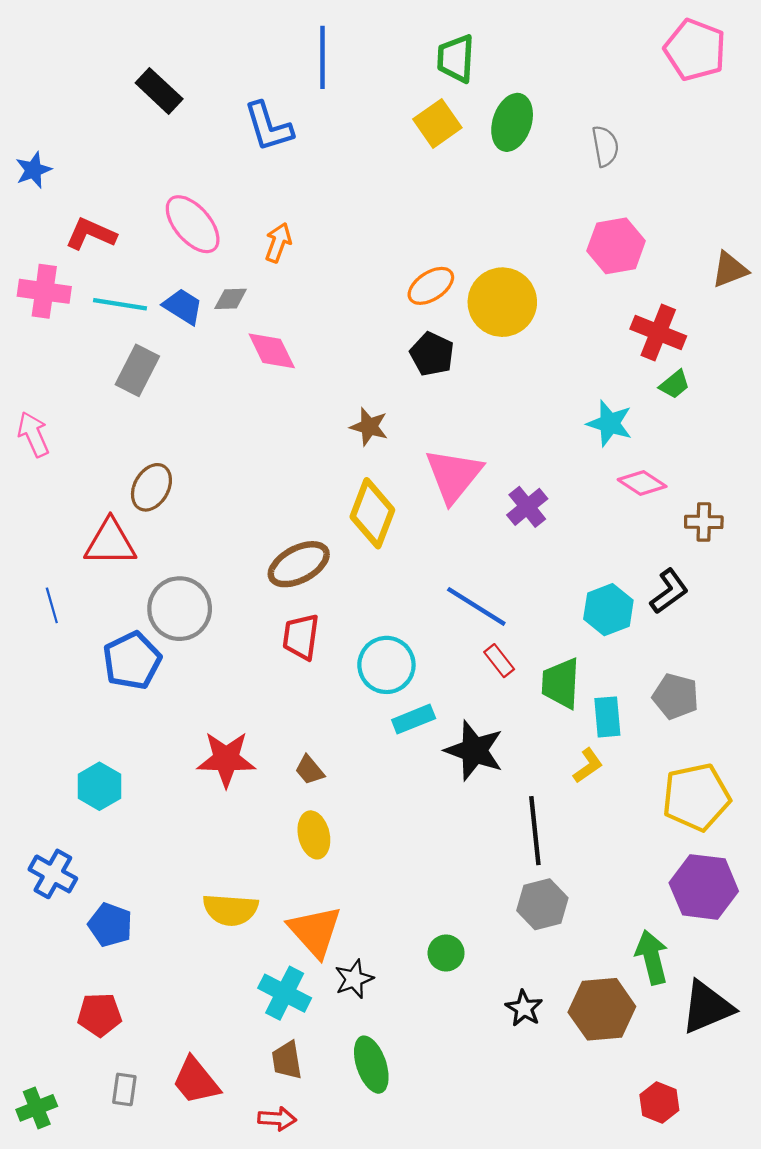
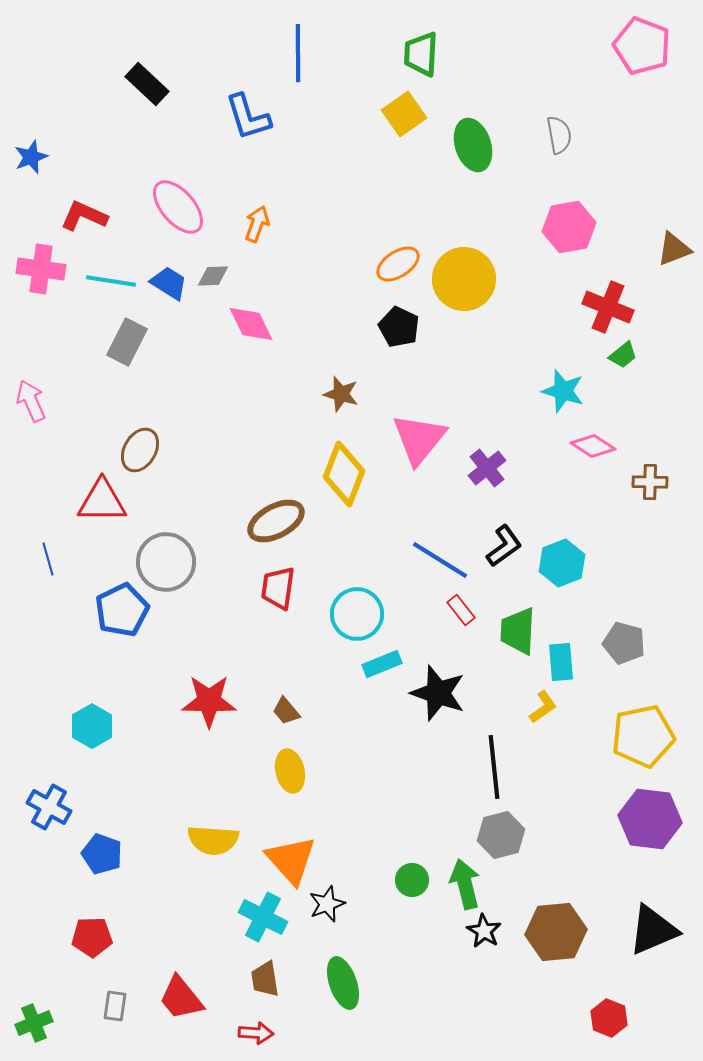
green ellipse: (512, 122) -> (473, 145), moved, turned -36
black L-shape: (669, 591) -> (504, 546), moved
green arrow: (652, 957) -> (465, 884), moved

